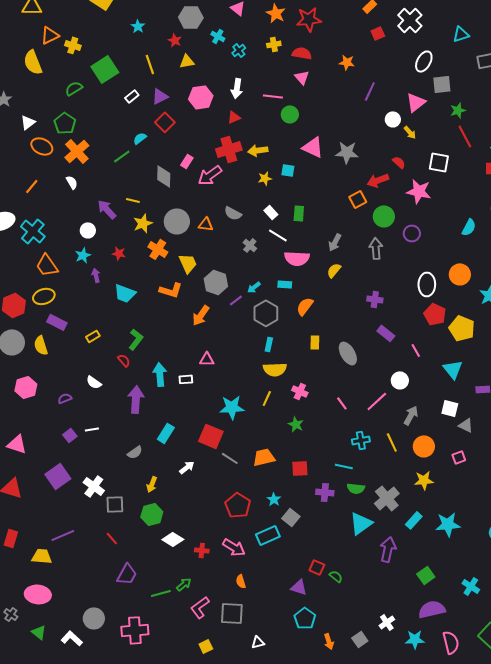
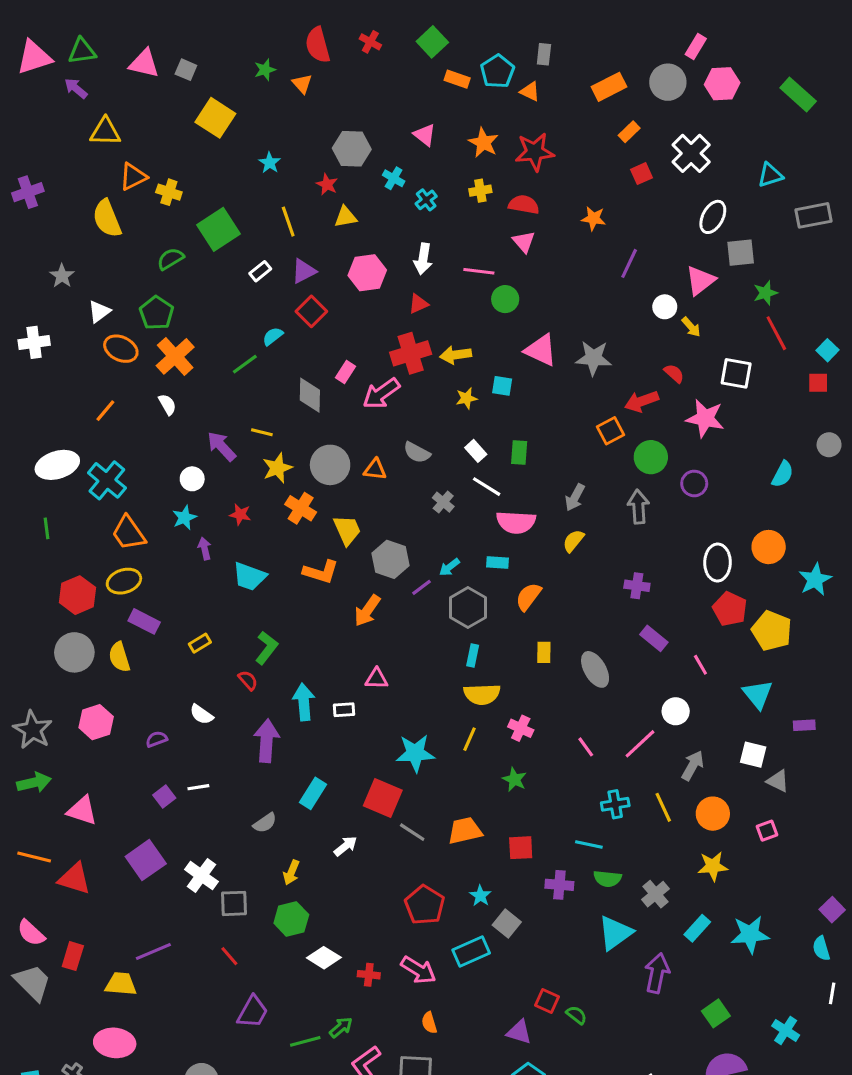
gray cross: (387, 498) -> (655, 894), size x0.7

